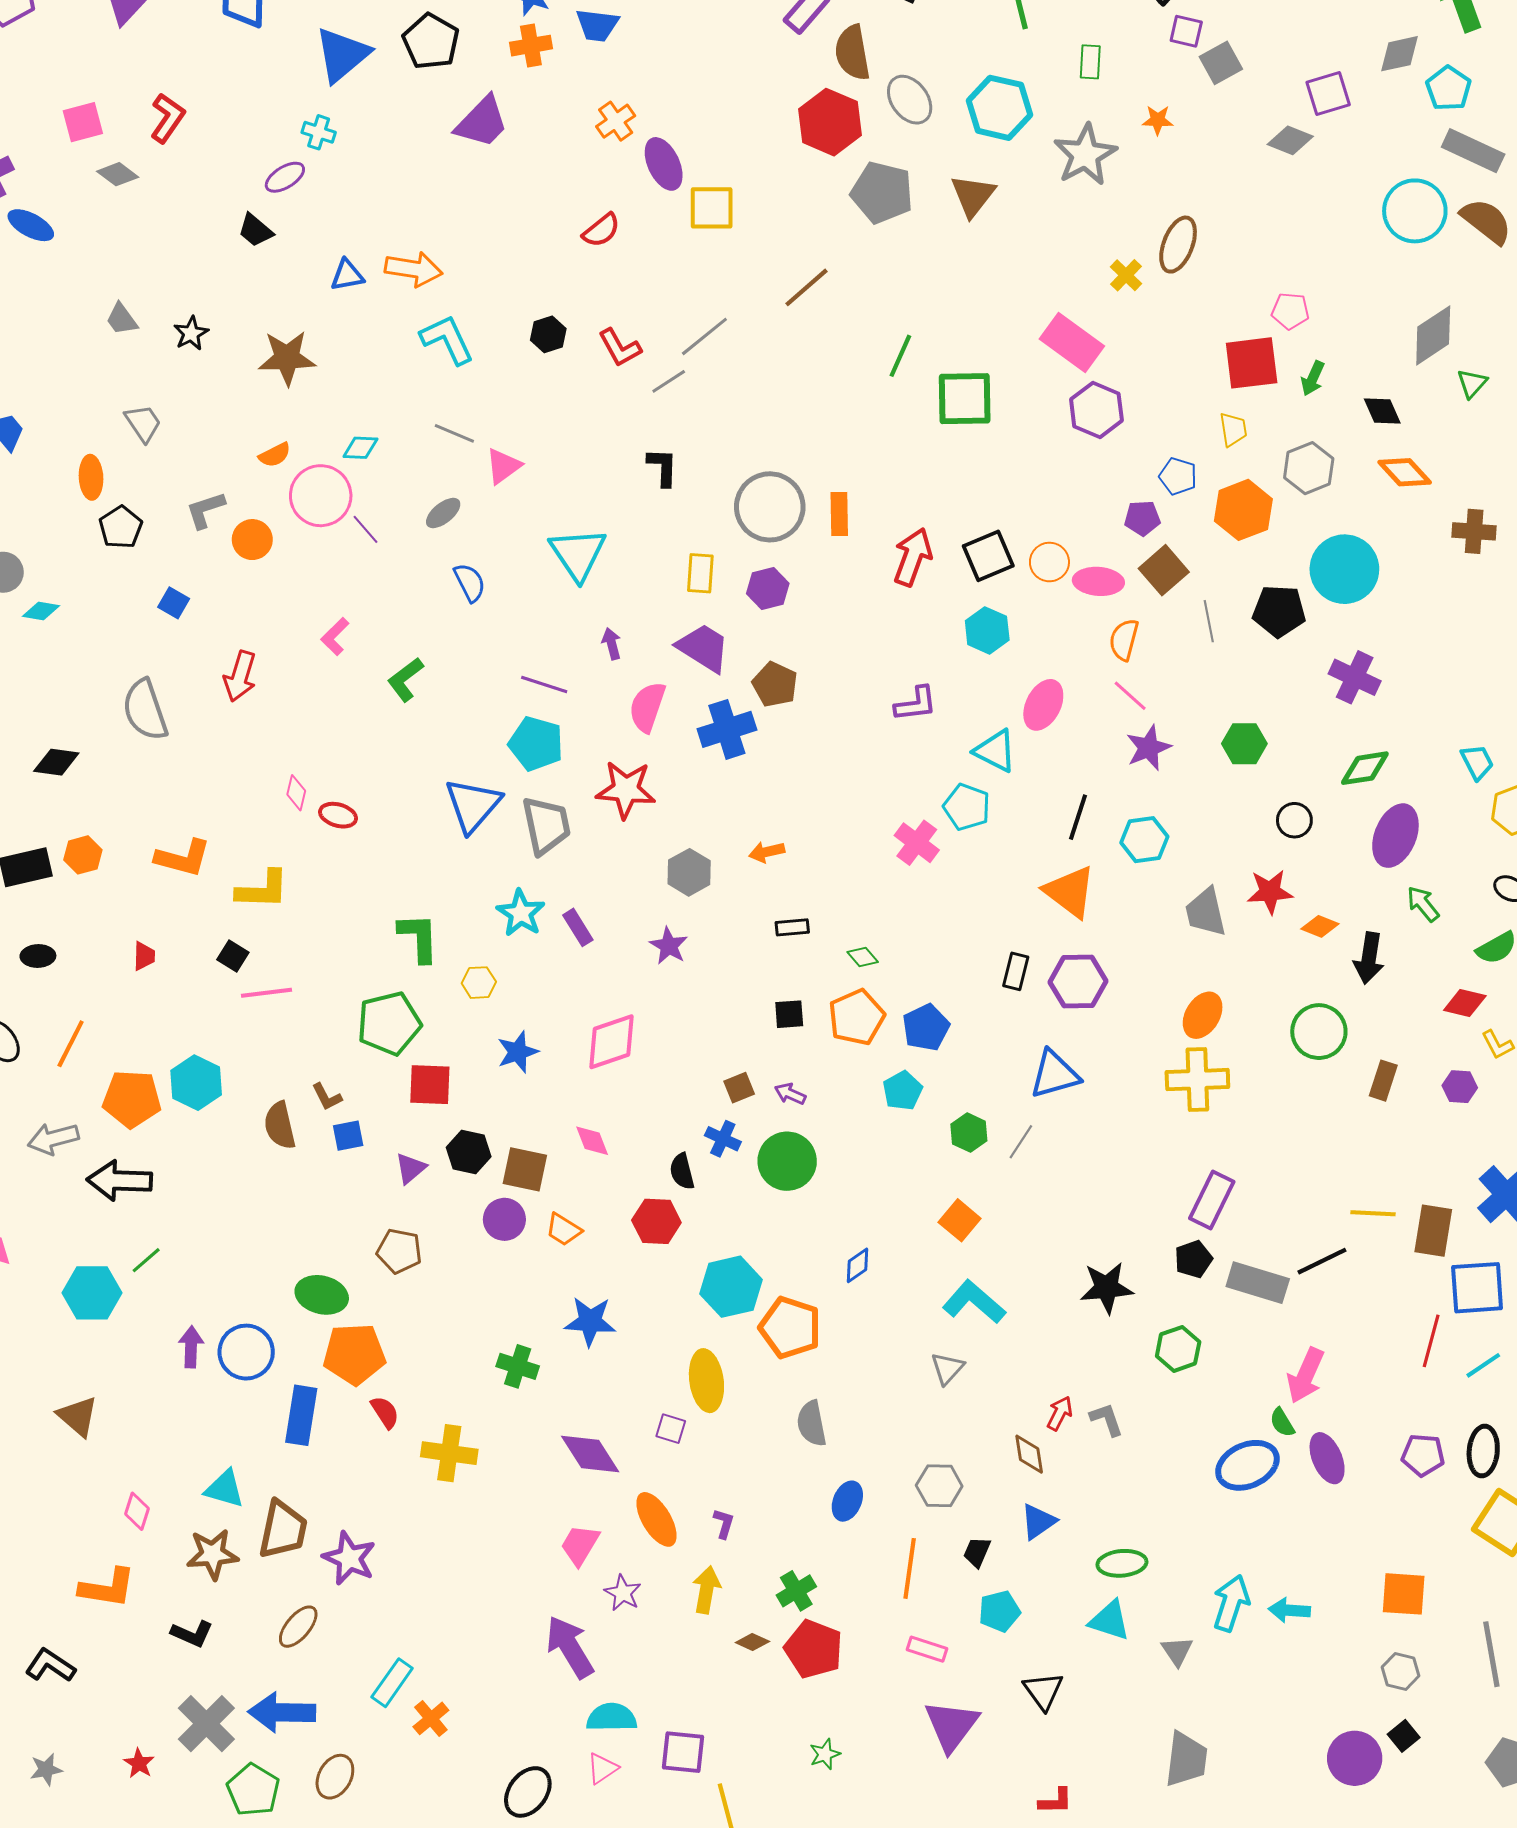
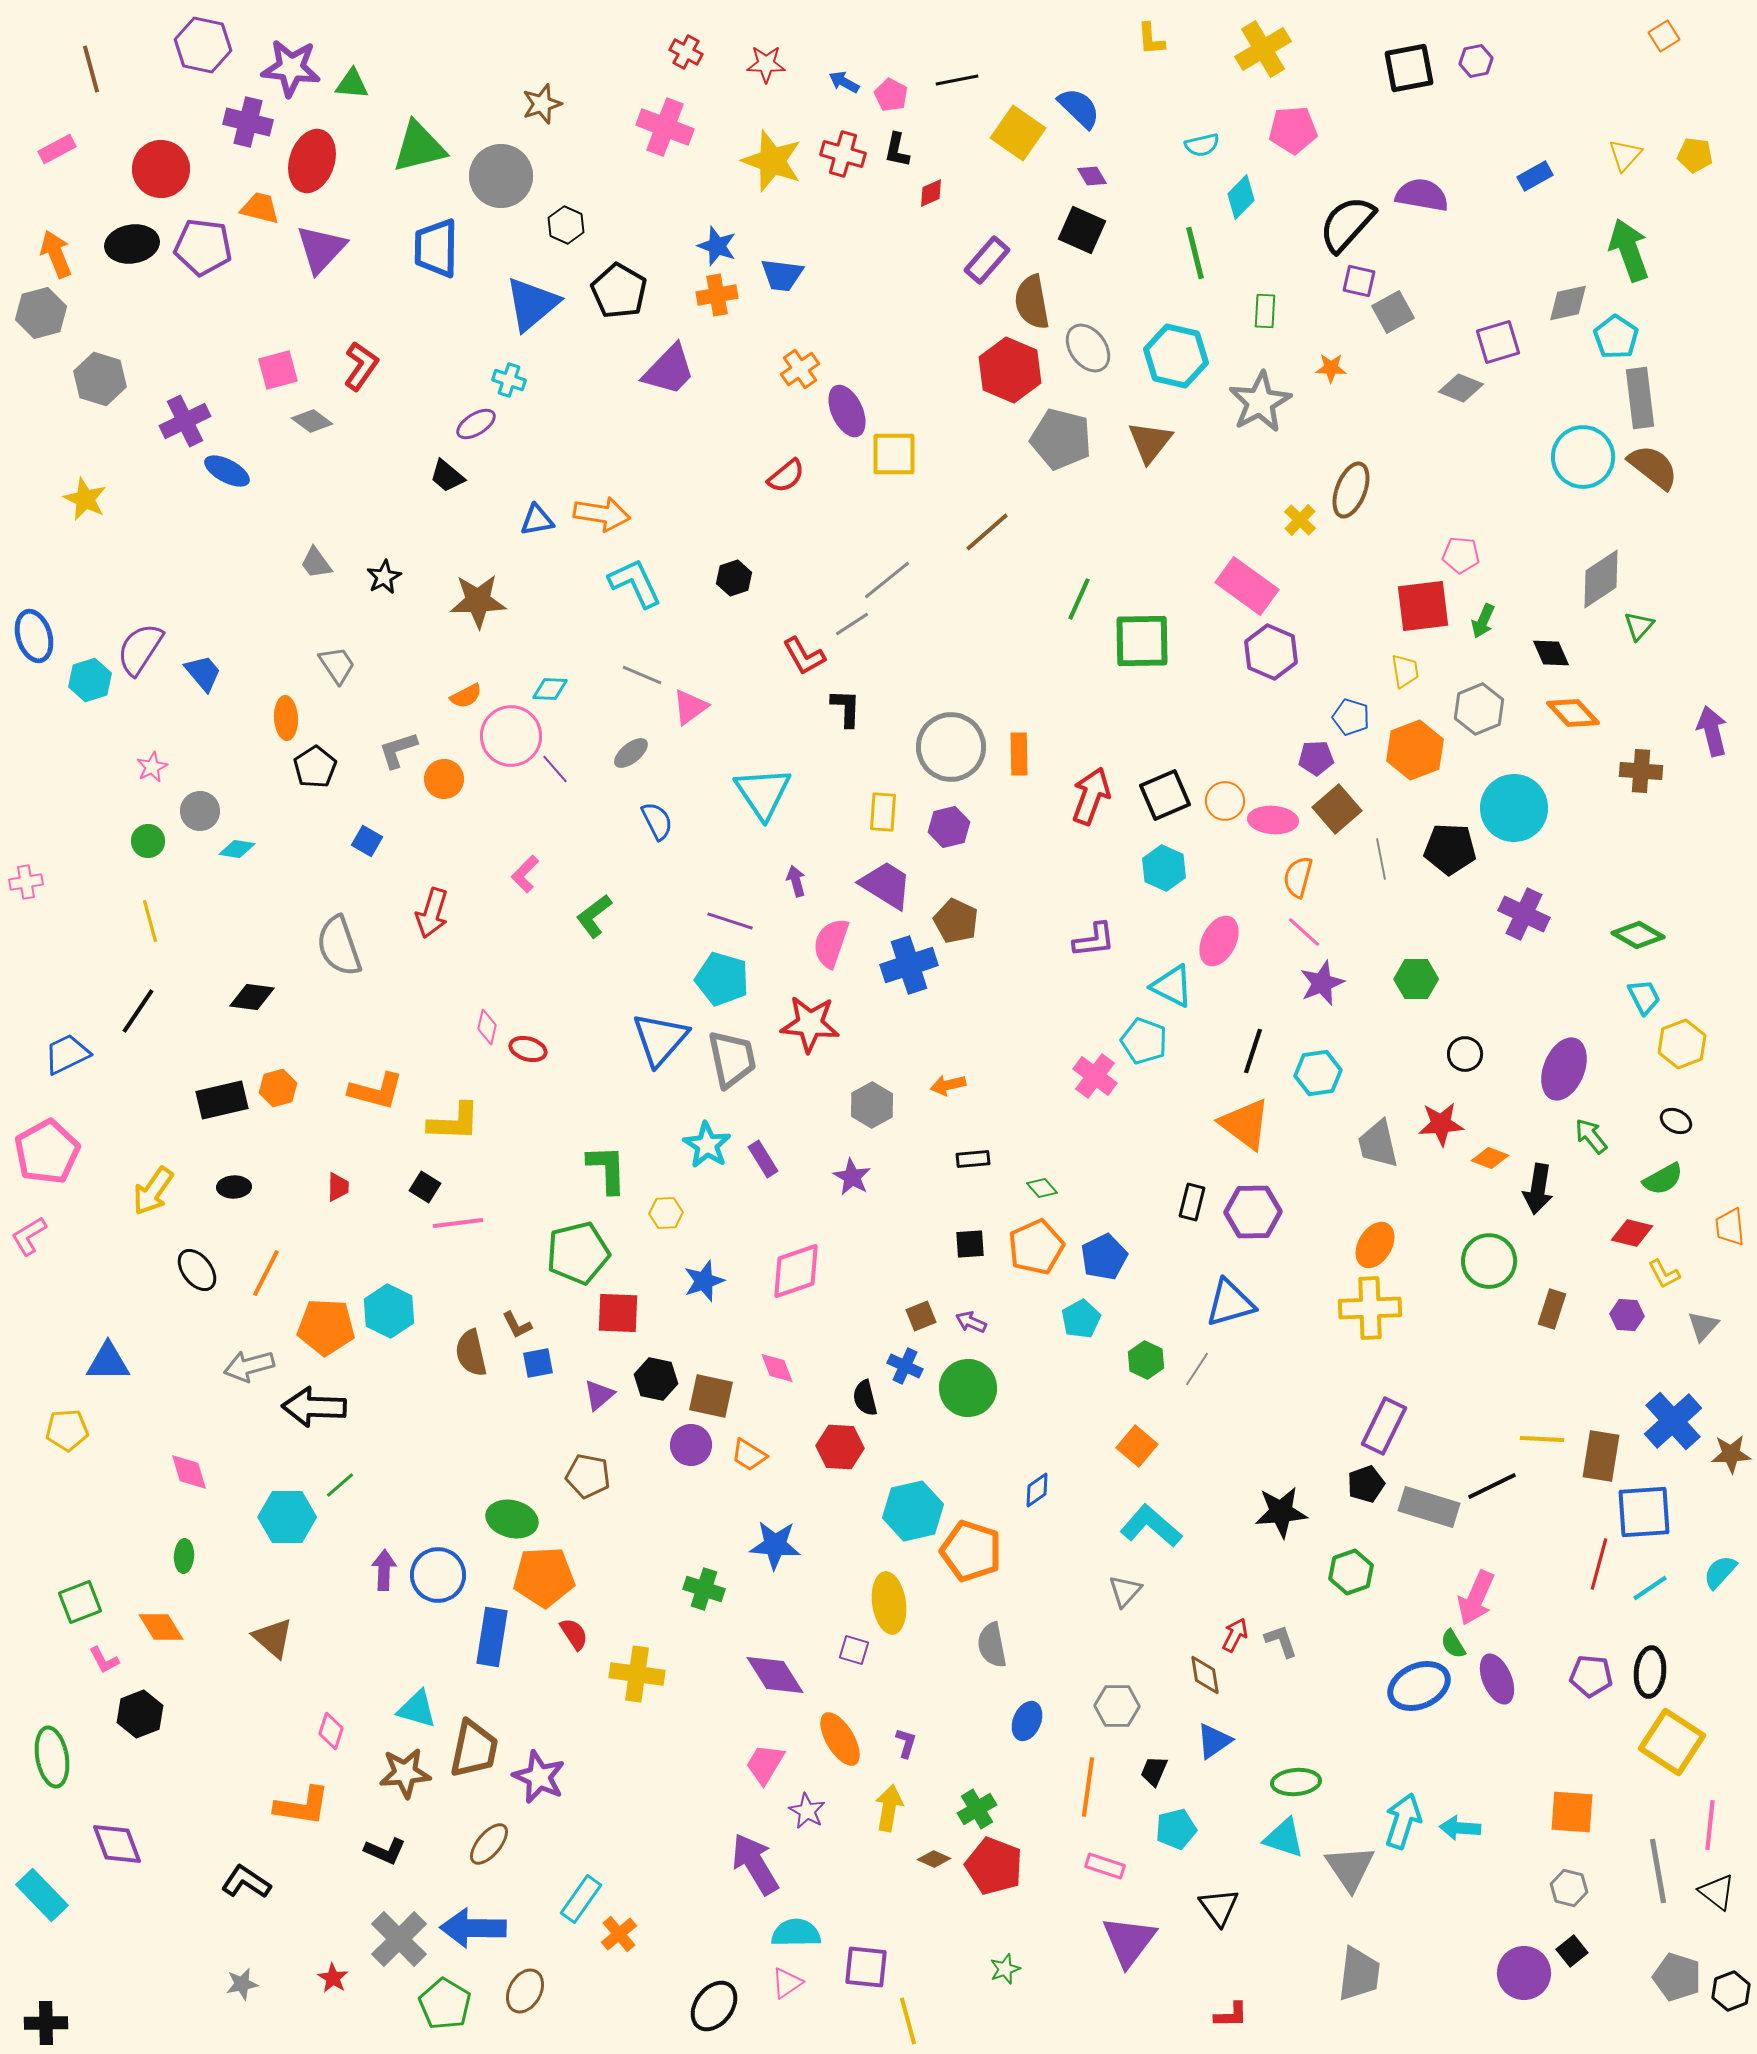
gray rectangle: (1473, 151) -> (1640, 398), turned 58
red L-shape: (620, 348) -> (804, 656), moved
green diamond: (1365, 768) -> (1638, 935), moved, turned 39
gray triangle: (1177, 1651) -> (1350, 1868), size x1.6

